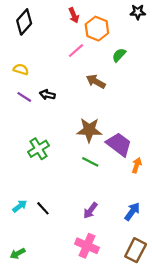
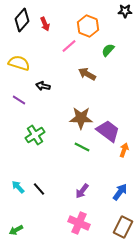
red arrow: (74, 15) -> (45, 24), moved
yellow semicircle: (21, 69) -> (19, 63), size x1.5
purple line: (24, 97) -> (19, 100), moved
cyan arrow: (20, 206) -> (18, 187), turned -96

